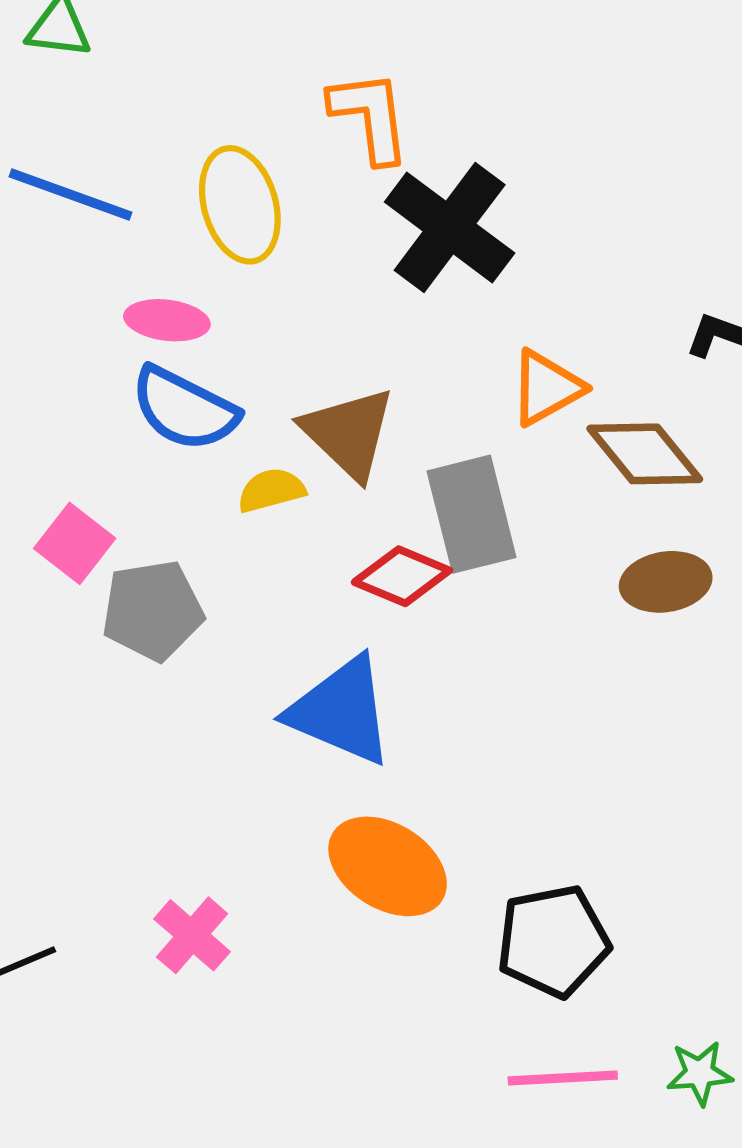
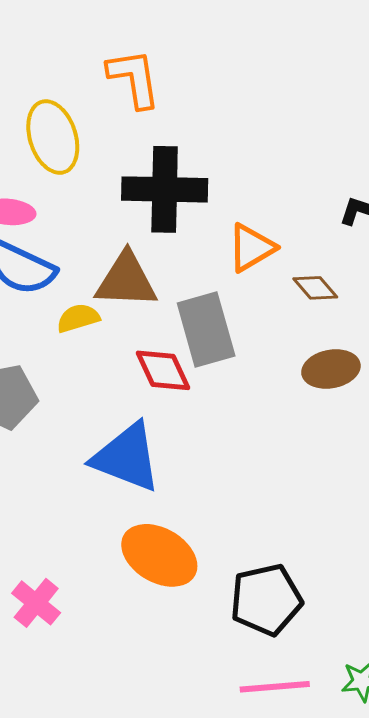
black cross: (450, 228) -> (165, 189), moved, turned -34
brown triangle: (349, 433) -> (126, 280), turned -40
brown diamond: (645, 454) -> (315, 288), size x0.6
red diamond: (402, 576) -> (163, 370), turned 44

